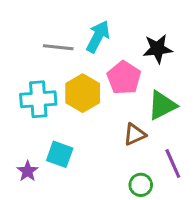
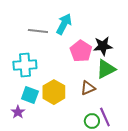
black star: (158, 49) -> (103, 46), moved
yellow hexagon: (83, 93) -> (54, 92), moved
cyan square: (60, 154) -> (30, 95), moved
purple line: (173, 163) -> (105, 117), moved

